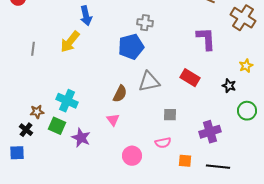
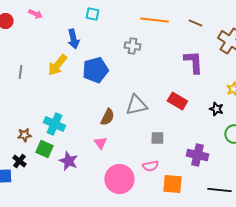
blue pentagon: (131, 47) -> (95, 70), moved
black cross: (26, 130) -> (19, 161), moved
purple cross: (210, 132) -> (197, 155), turned 30
pink circle: (132, 156) -> (119, 179), size x1.5
orange square: (185, 161) -> (172, 184), size x1.5
black line: (218, 167) -> (219, 190), moved

